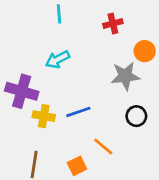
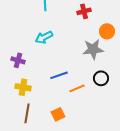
purple cross: (22, 91) -> (18, 60), size x0.6
yellow cross: (44, 116) -> (23, 87), moved
orange line: (103, 147) -> (77, 88), moved, turned -63

